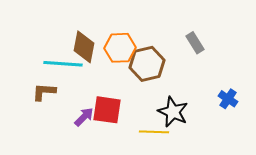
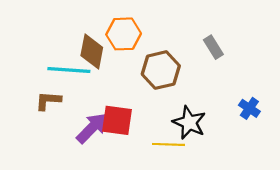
orange hexagon: (120, 48) -> (124, 34), moved
purple arrow: (84, 117) -> (92, 128), size x1.5

